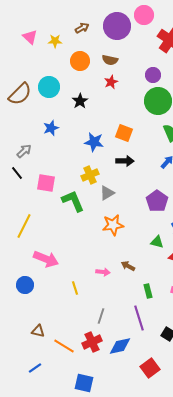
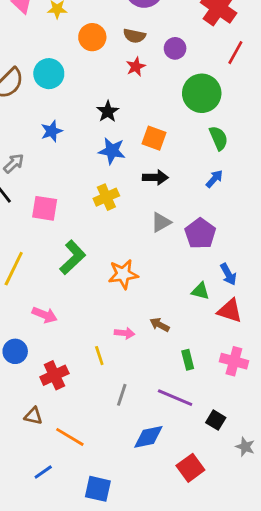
purple circle: (153, 75) -> (175, 48), moved
black star: (80, 101) -> (108, 111), moved
gray triangle: (107, 193) -> (161, 222), moved
green L-shape: (73, 201) -> (73, 257), moved, turned 70
orange star: (113, 225) -> (123, 274), moved
pink arrow: (46, 259) -> (45, 315), size x0.7
yellow line: (75, 288) -> (99, 356), moved
purple line: (139, 318) -> (175, 398), turned -50
red cross: (92, 342) -> (54, 375), moved
blue line: (35, 368) -> (43, 472), moved

